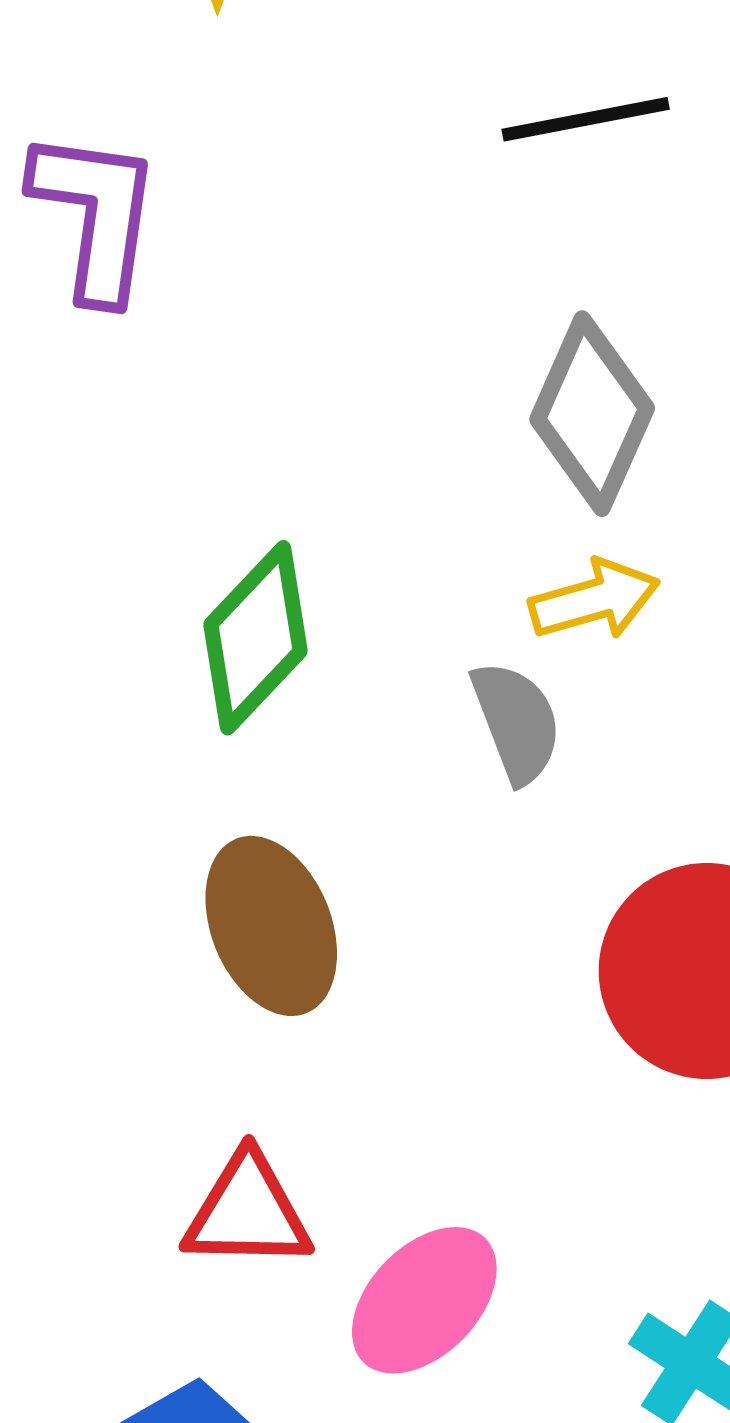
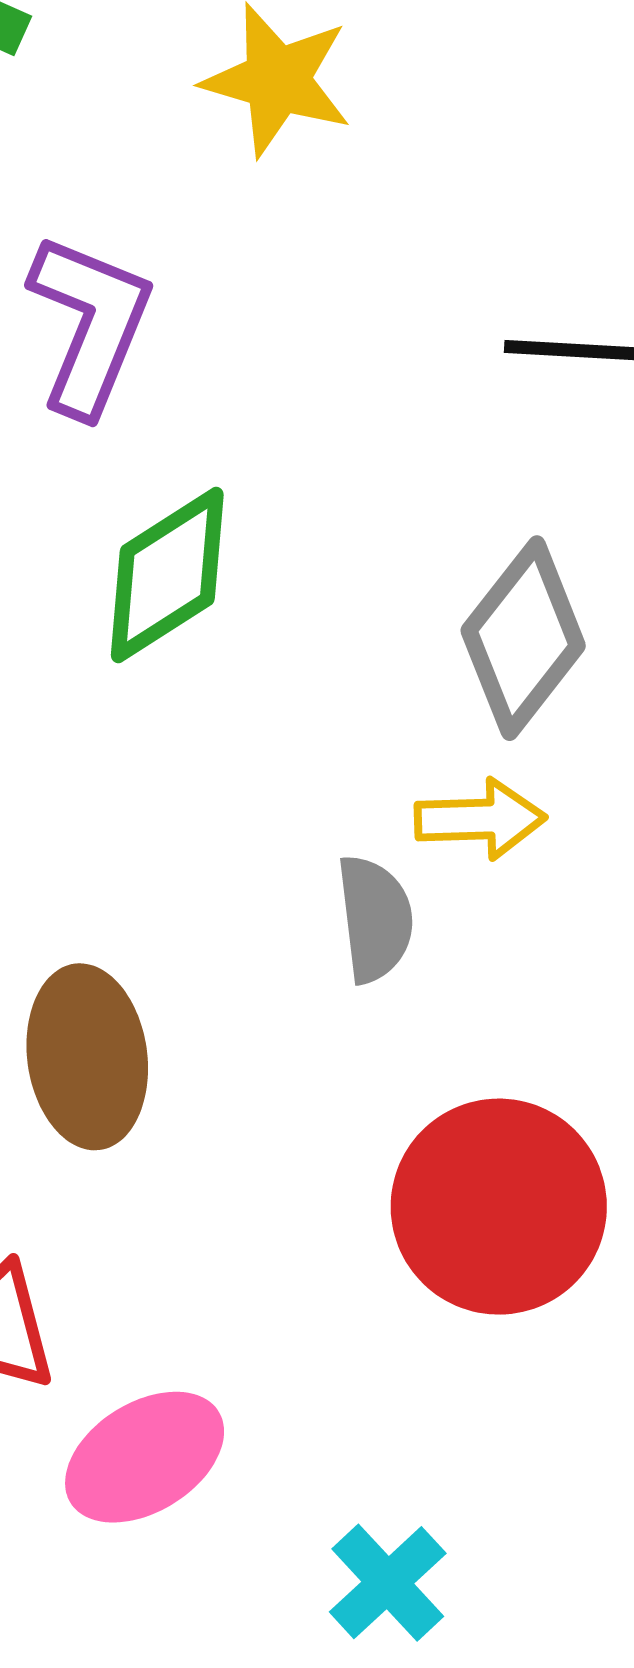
green diamond: (256, 638) -> (167, 575), moved

